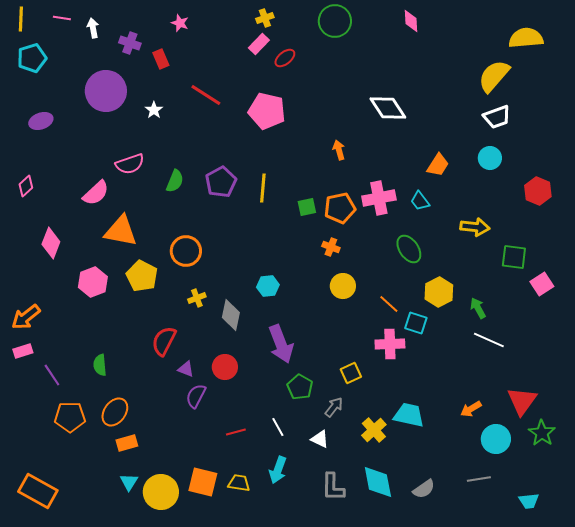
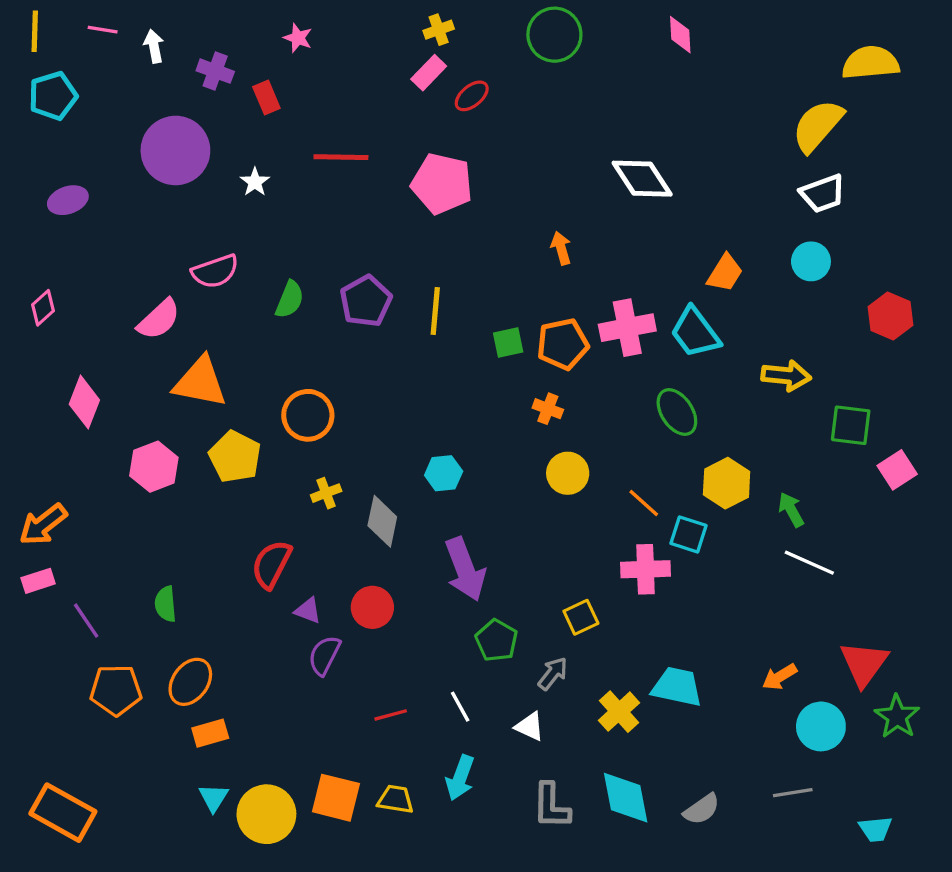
red line: (206, 95) -> (341, 157), turned -32
cyan trapezoid: (420, 201) -> (695, 333), size x1.6

